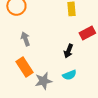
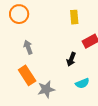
cyan semicircle: (69, 75) -> (82, 83), moved

